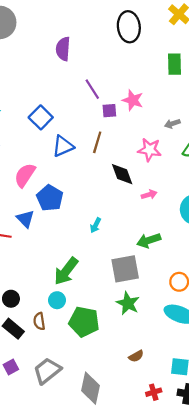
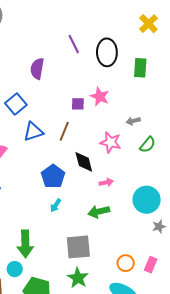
black ellipse: (129, 27) -> (107, 52), moved
purple semicircle: (63, 49) -> (37, 69), moved
purple line: (92, 89) -> (74, 44), moved
blue pentagon: (50, 198) -> (53, 176), moved
green arrow: (149, 240) -> (99, 212), moved
green arrow: (66, 271) -> (25, 244), turned -44

